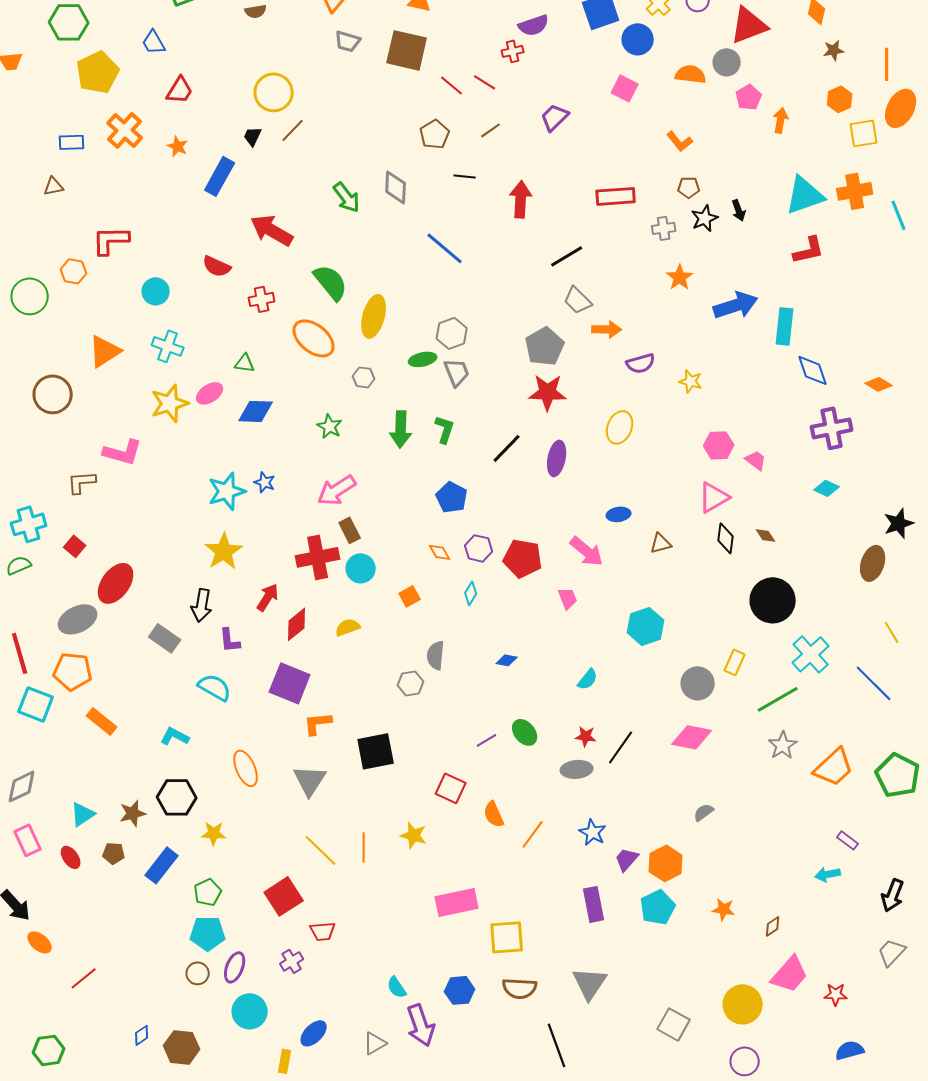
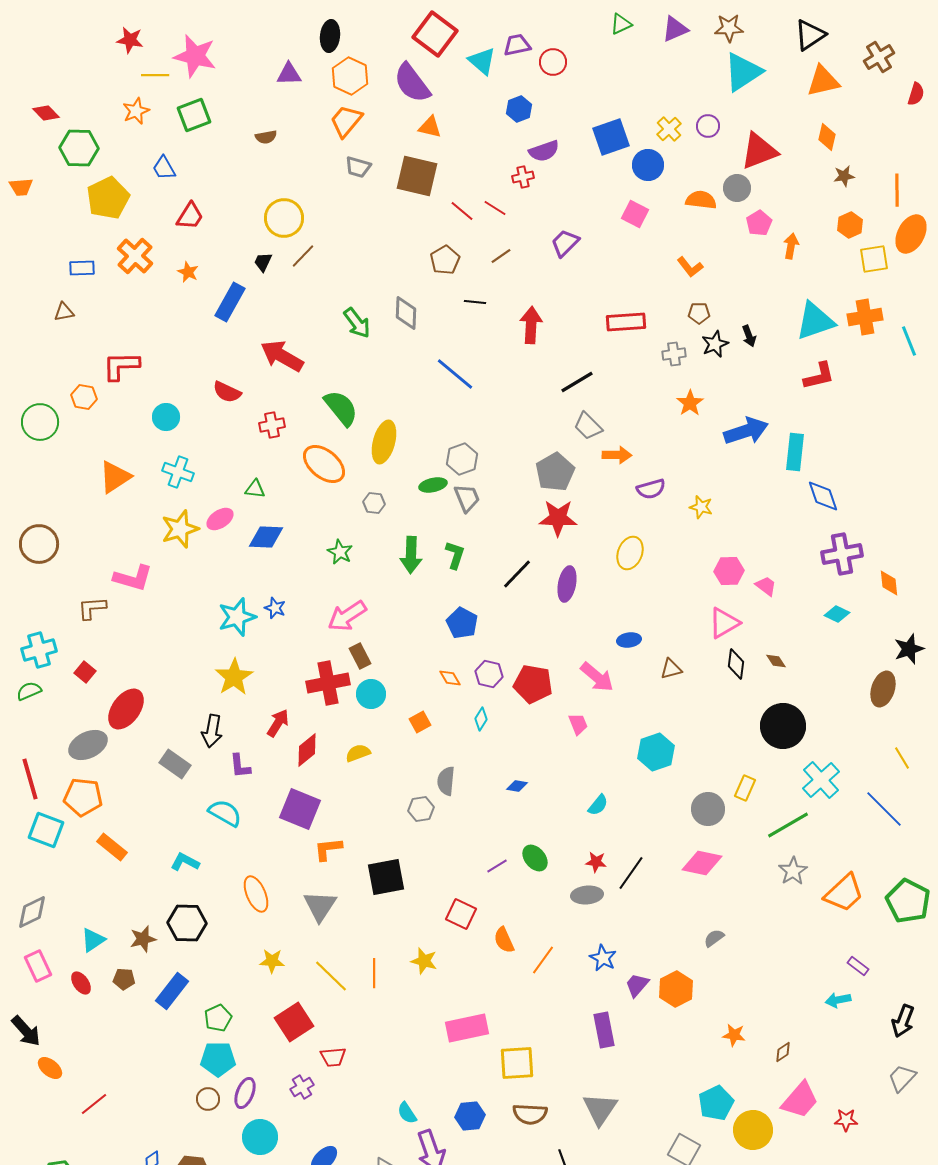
orange diamond: (879, 384) -> (889, 583), moved, turned 52
brown circle: (53, 394) -> (39, 544), moved
yellow star: (214, 833) -> (272, 961), moved
cyan pentagon: (658, 907) -> (716, 1103), moved

